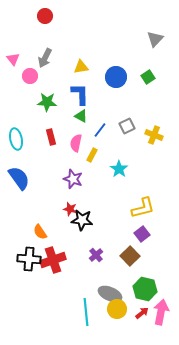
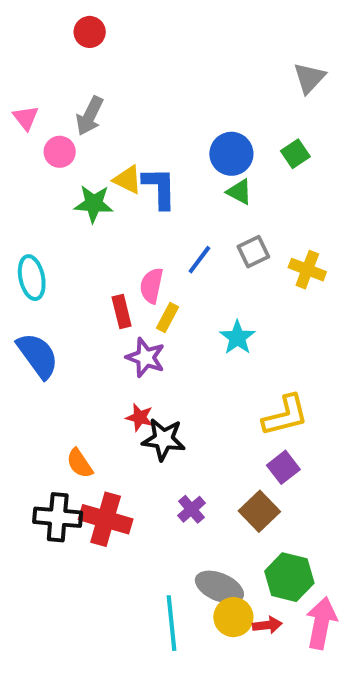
yellow triangle: (81, 67) -> (128, 180), moved, turned 35
green triangle: (81, 116) -> (239, 192), moved
red rectangle: (51, 137) -> (122, 312), moved
yellow rectangle: (92, 155) -> (168, 318), moved
red cross: (53, 260) -> (106, 519), turned 35
red arrow: (142, 313) -> (267, 625), moved, turned 32

